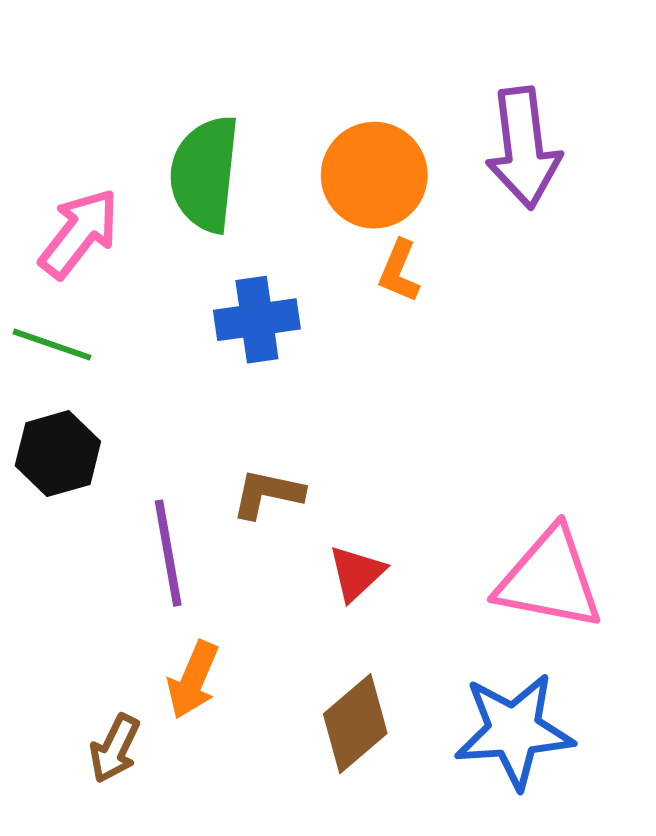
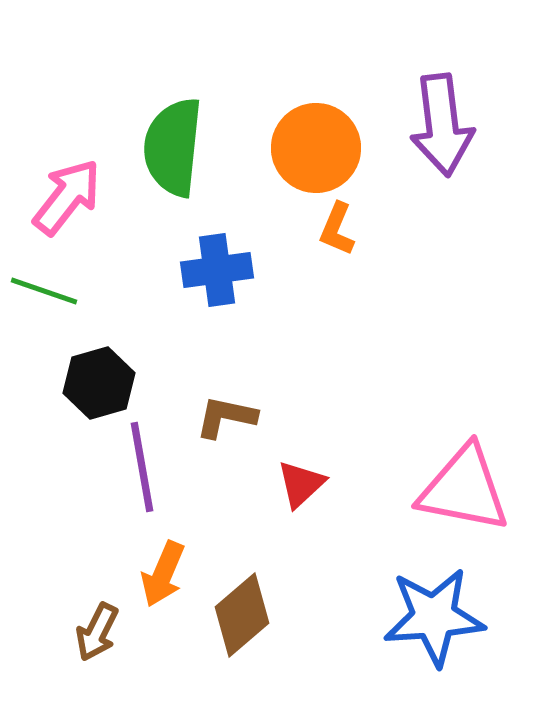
black hexagon: (58, 454) -> (99, 383), moved
brown diamond: (355, 724) -> (242, 615), moved

